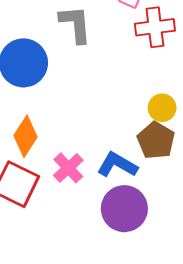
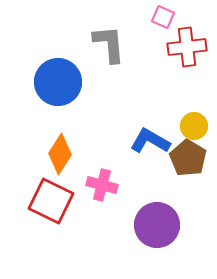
blue L-shape: (117, 165) -> (150, 141), moved
pink cross: (68, 168) -> (102, 185), turned -32

